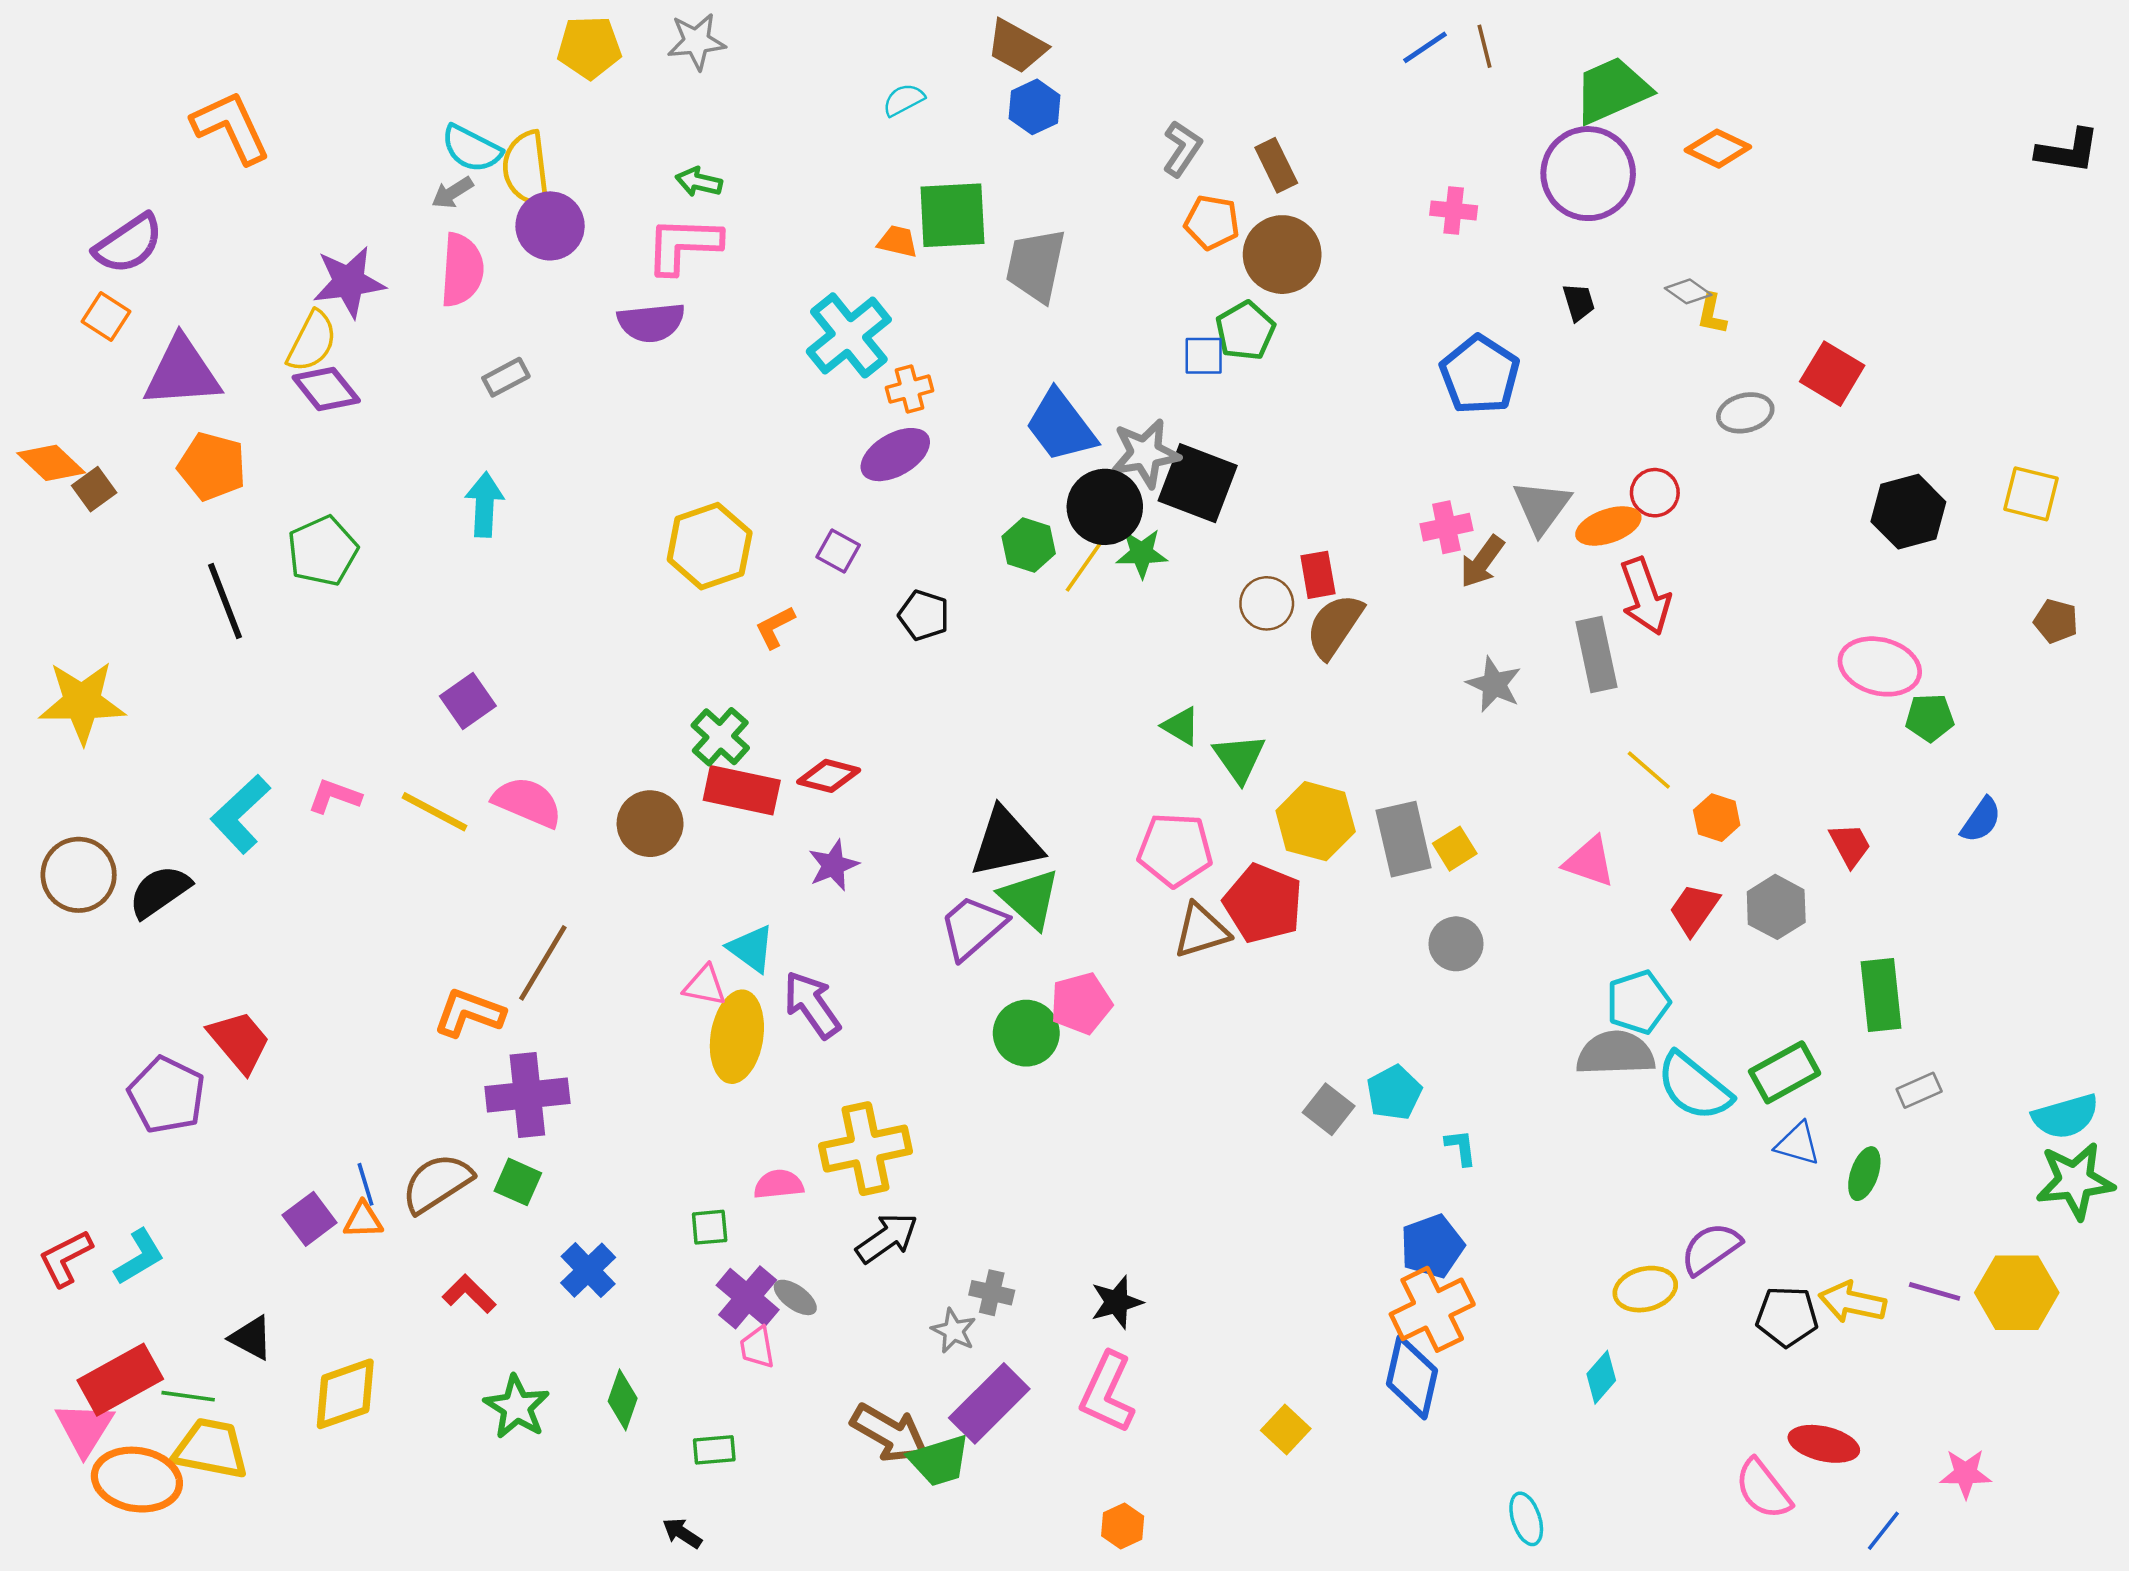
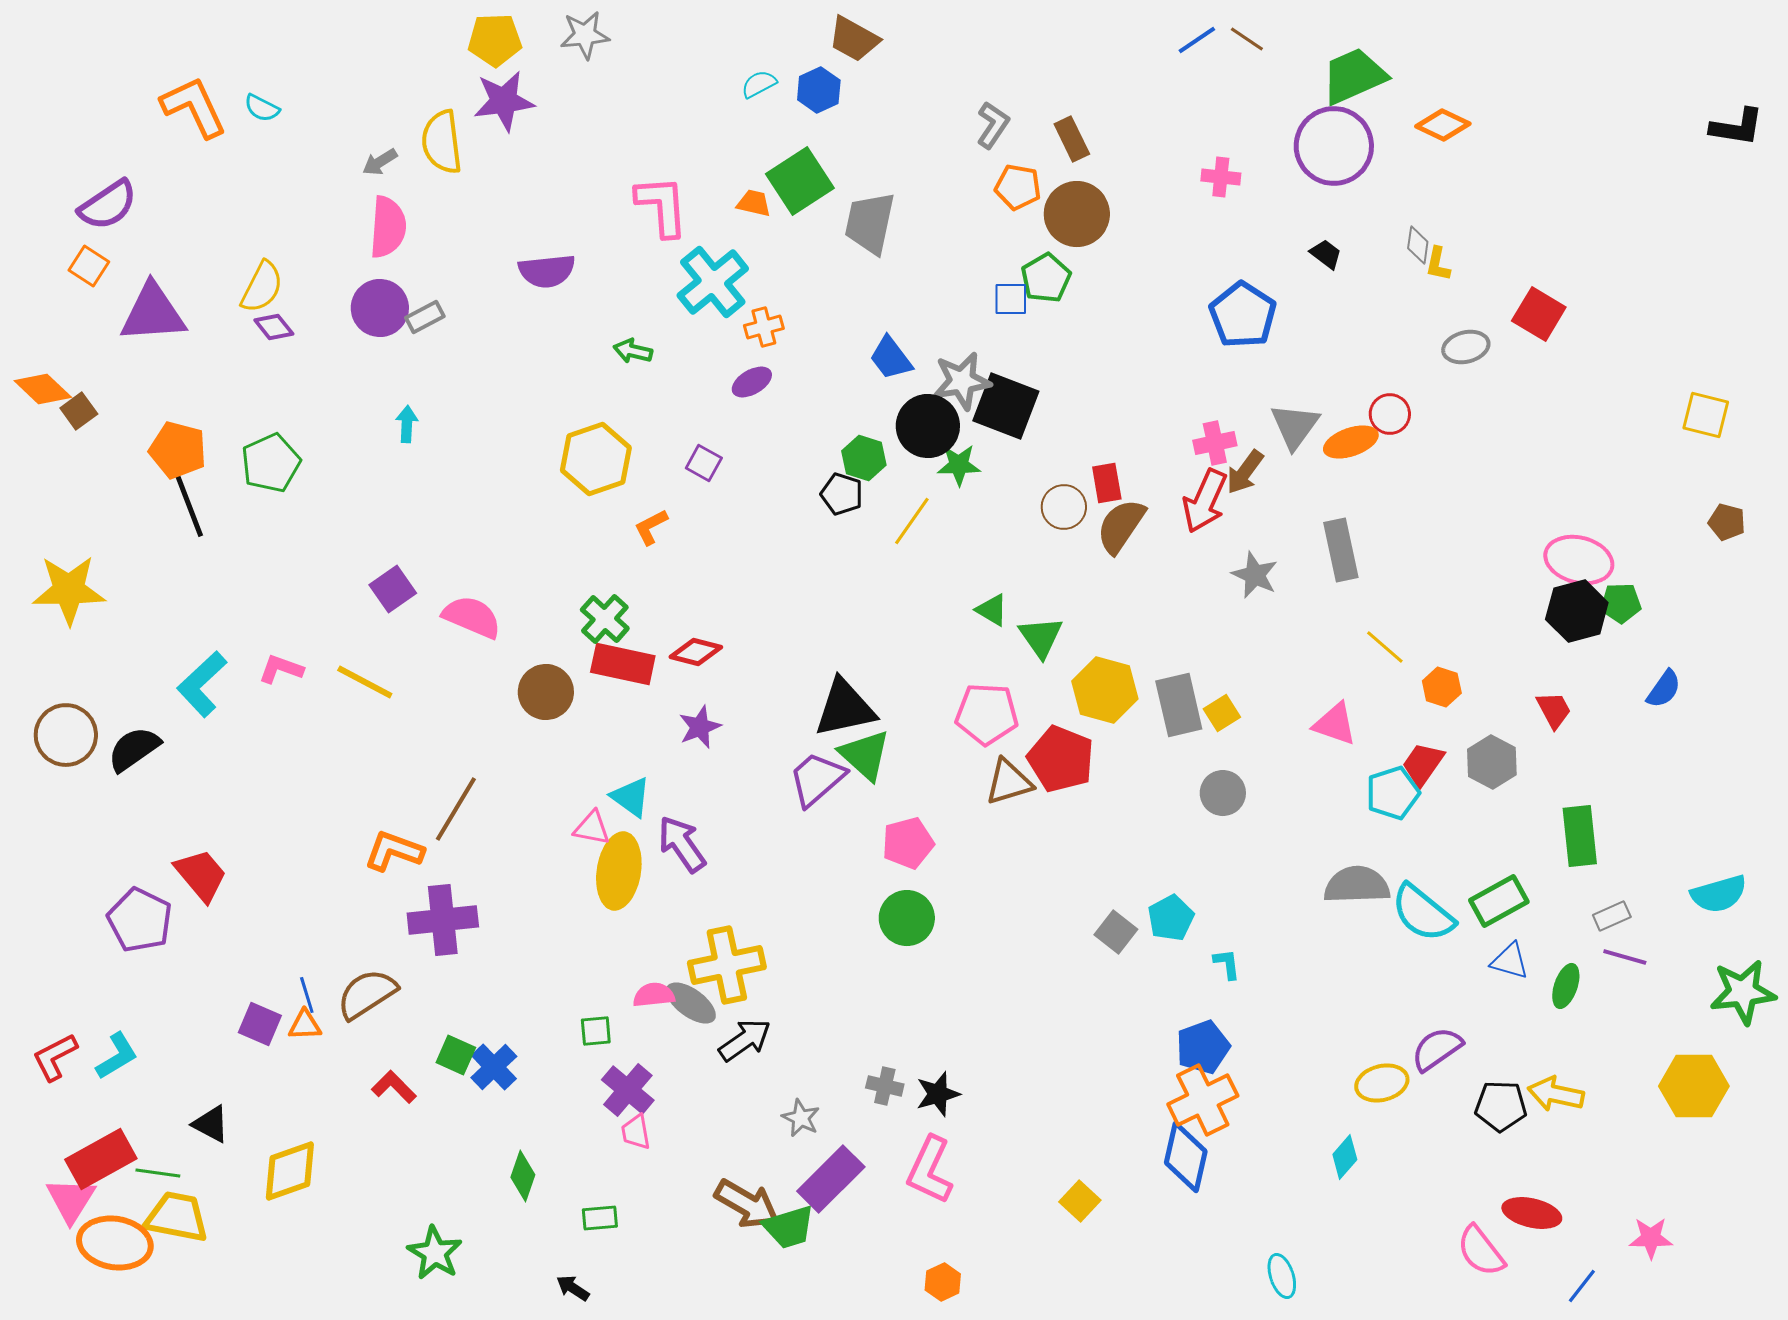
brown line: (1485, 46) -> (1247, 39), turned -42
blue hexagon: (1035, 107) -> (819, 90), moved
cyan semicircle: (471, 149) -> (262, 108), moved, size x0.7
green arrow: (699, 182) -> (633, 351), moved
green square: (952, 215) -> (800, 181), turned -30
purple circle: (550, 226) -> (380, 308), moved
pink L-shape: (683, 245) -> (662, 206), moved, turned 84
purple star: (349, 282) -> (504, 101), moved
gray diamond: (1688, 291) -> (1418, 245), turned 63
black trapezoid: (1579, 302) -> (1326, 254), turned -36
purple diamond: (326, 389) -> (274, 327), size x0.7
blue trapezoid: (1061, 426) -> (891, 358), size x0.7
purple ellipse: (895, 455) -> (752, 382), size x0.7
orange pentagon: (212, 466) -> (178, 450), moved
cyan arrow: (485, 505) -> (407, 424), size x0.7
black hexagon: (1908, 512) -> (1577, 611), moved
yellow line: (1086, 564) -> (912, 521), moved
red arrow: (1645, 596) -> (1205, 501), moved, turned 44
black pentagon: (924, 615) -> (842, 494), moved
pink semicircle: (527, 802) -> (472, 617), moved
cyan pentagon: (1638, 1002) -> (1393, 793), moved
green circle: (1026, 1033) -> (907, 918), moved
cyan semicircle: (2066, 1116) -> (1719, 894), moved
green square: (518, 1182) -> (456, 1055), moved
purple square: (310, 1219) -> (260, 1024), turned -30
purple line: (1935, 1291) -> (1625, 957), moved
gray cross: (992, 1293) -> (885, 1086), moved
gray ellipse: (795, 1297) -> (691, 1003), moved, size x1.4
green star: (517, 1407) -> (435, 1253), moved

